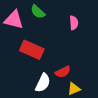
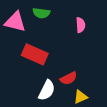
green semicircle: (38, 12) -> (41, 13), turned -35

